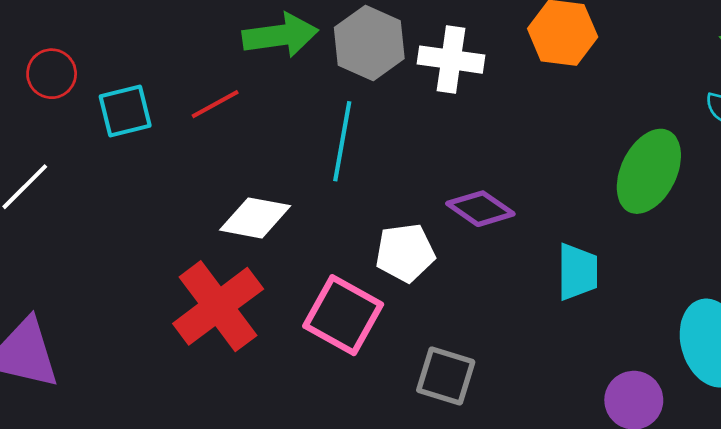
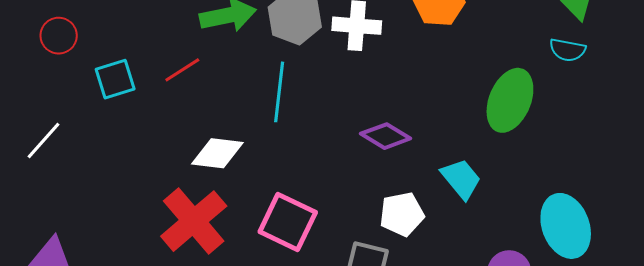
red circle: (52, 74) -> (59, 36), moved
white pentagon: (405, 253) -> (402, 214), moved
cyan trapezoid: (577, 272) -> (461, 179), turned -36

